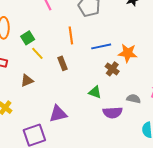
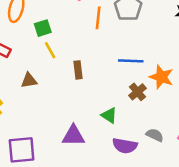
orange line: (71, 35) -> (98, 18), moved
purple triangle: (58, 114) -> (73, 136), moved

